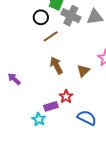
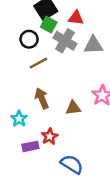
brown triangle: (83, 71) -> (73, 108), turned 32
cyan star: (39, 119) -> (19, 119), moved

